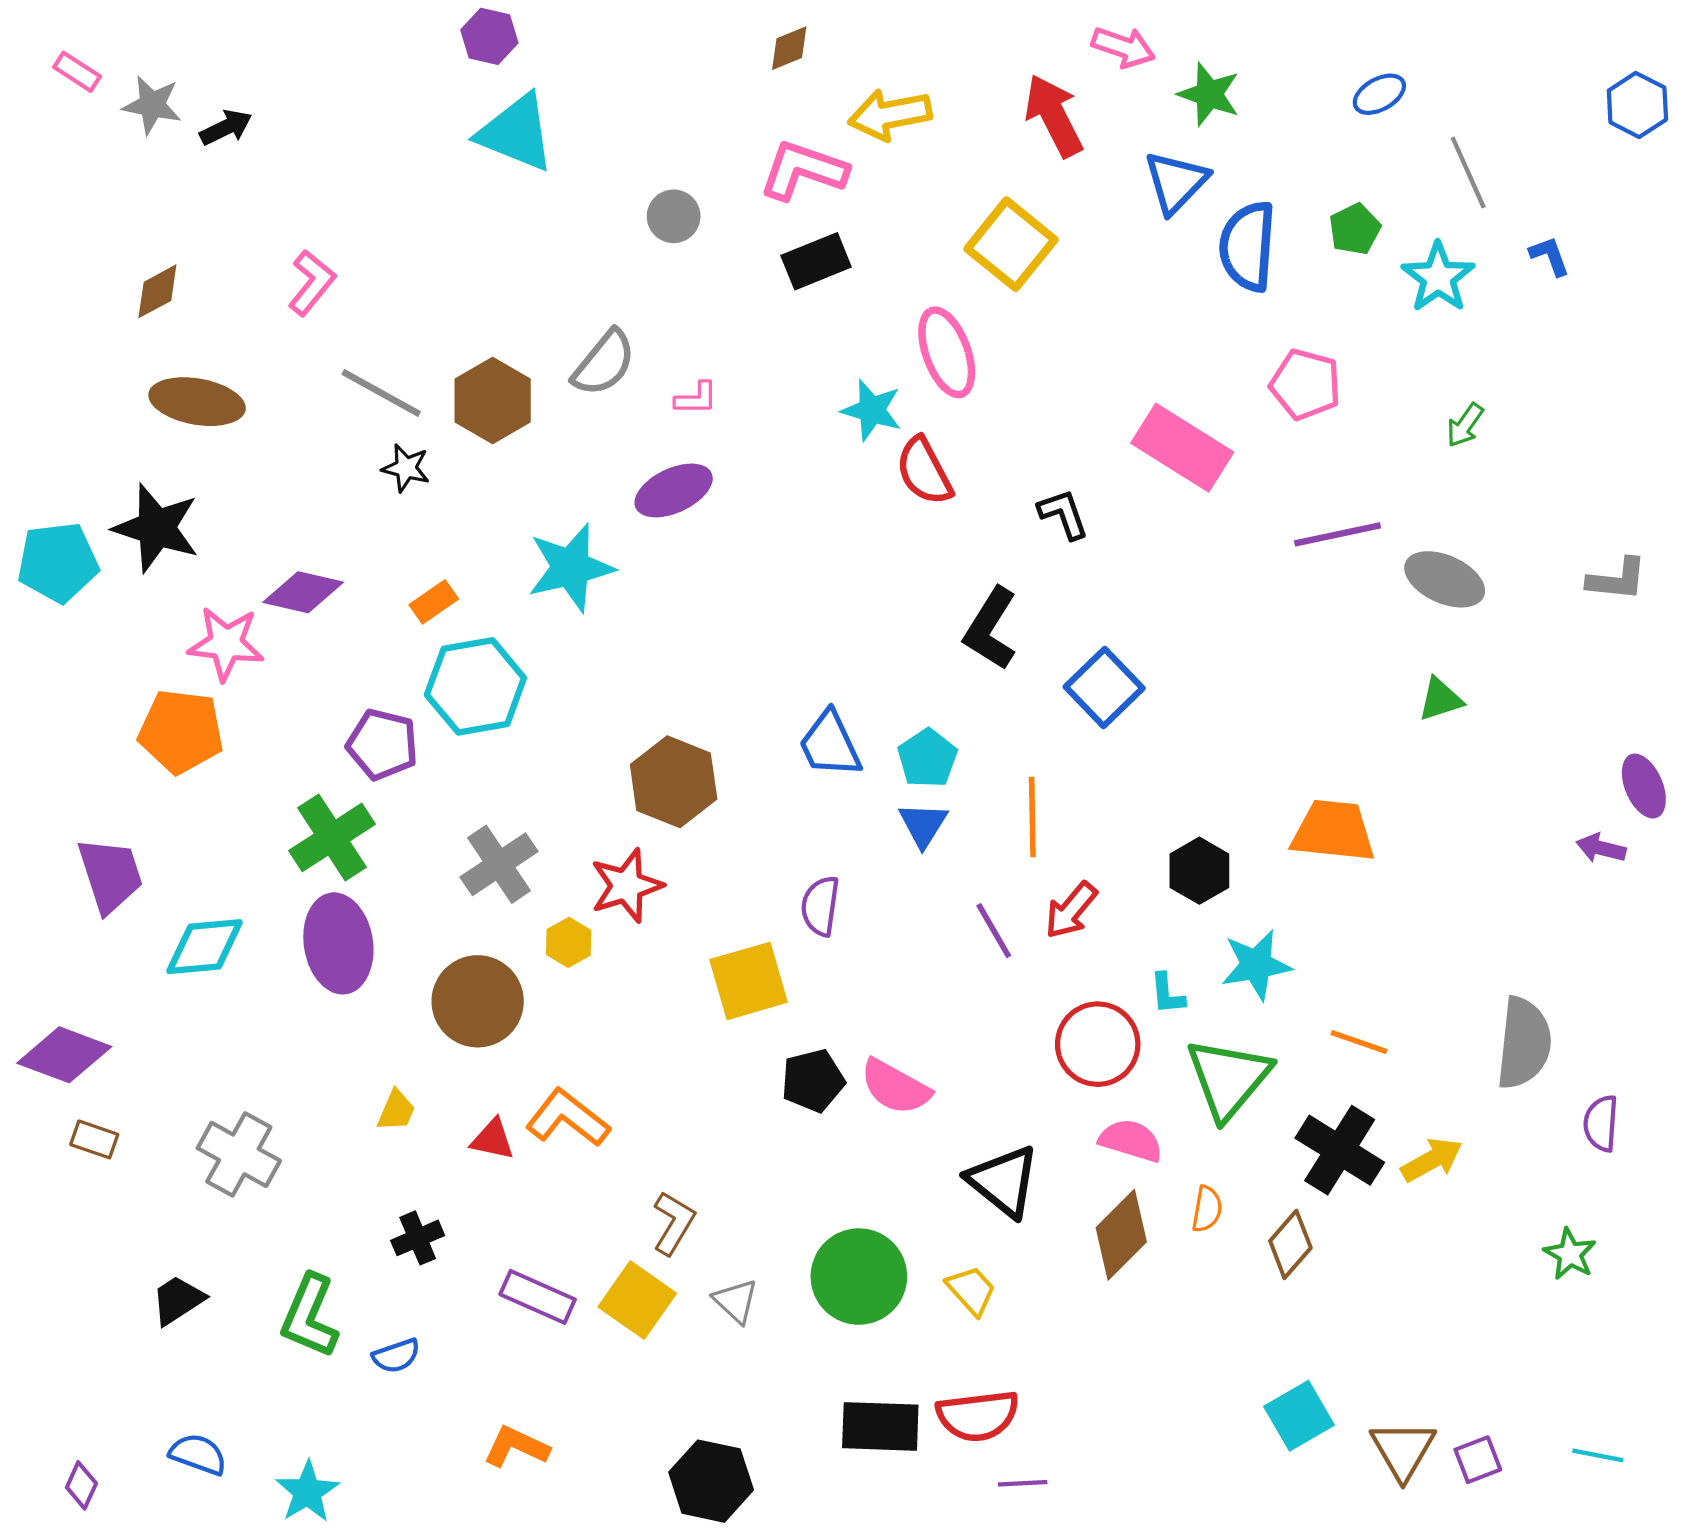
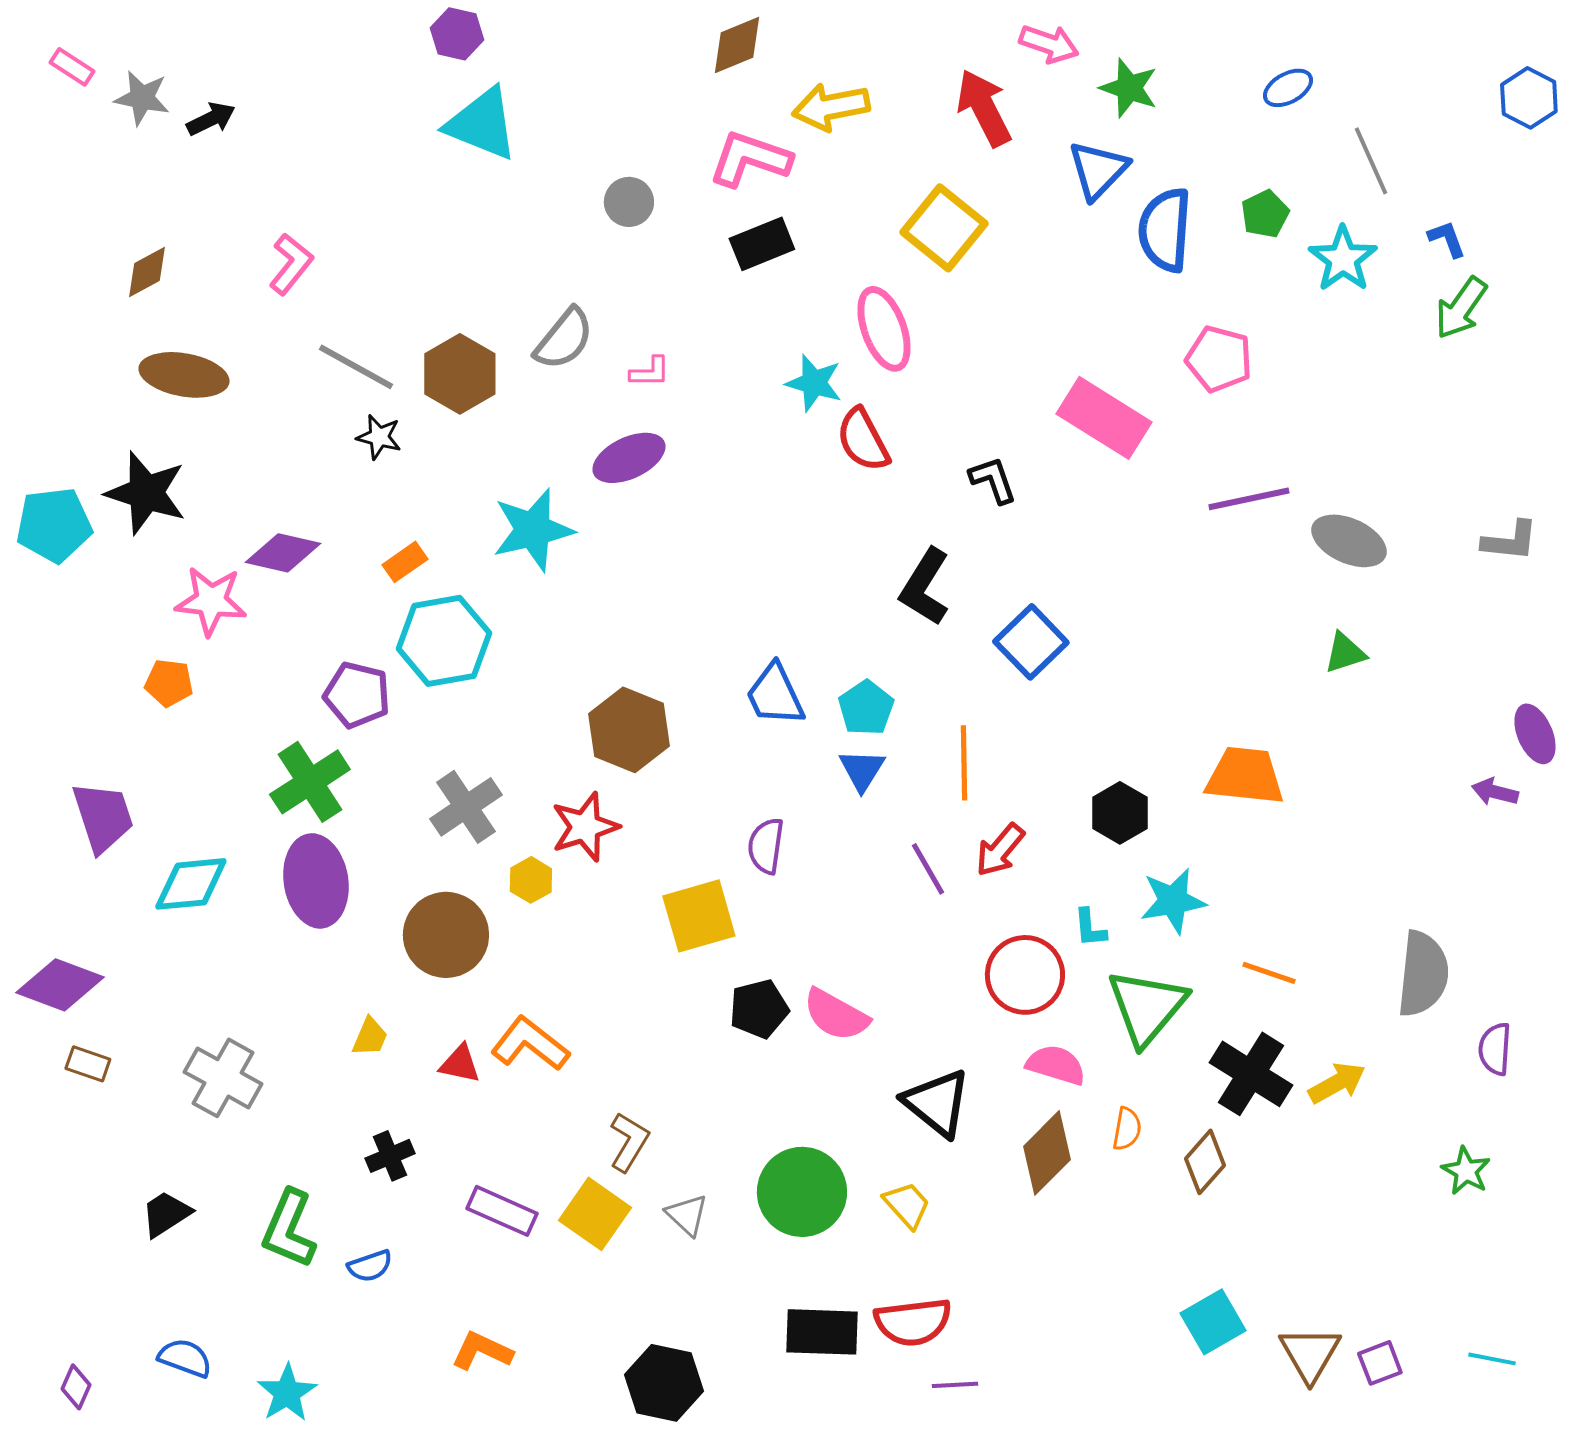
brown diamond: (789, 48) -> (737, 45), size x1.4
green arrow: (1465, 425) -> (1461, 308), moved, size x1.5
orange pentagon: (181, 731) -> (169, 683), size x0.6

